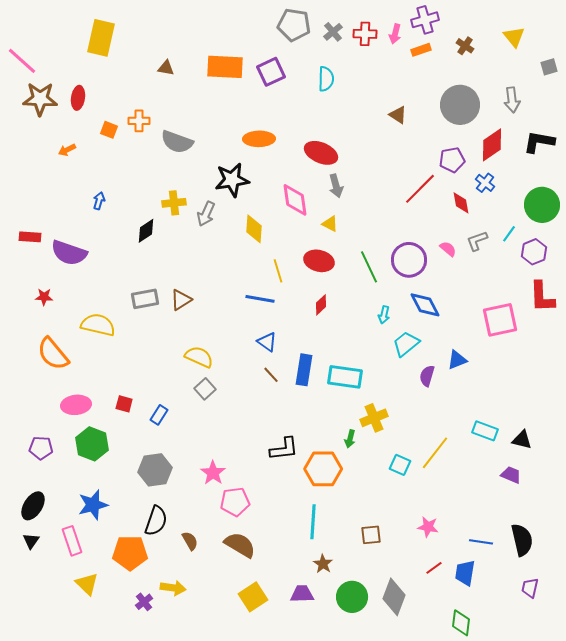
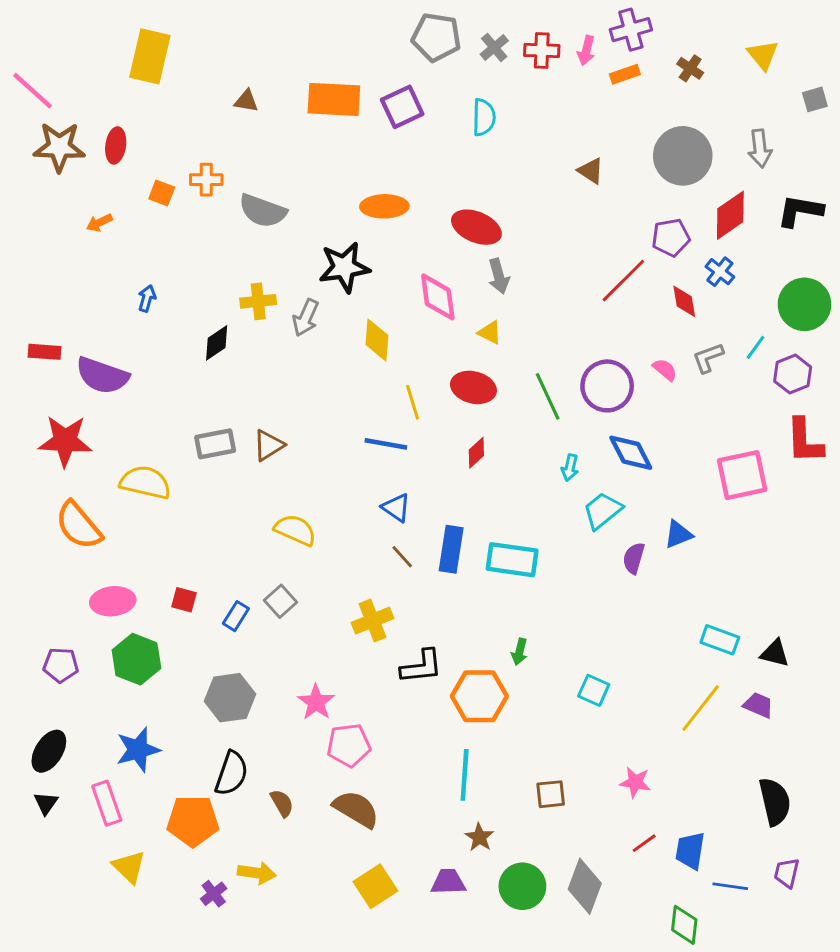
red star: (44, 297) -> (65, 441), size x2.0
gray square: (205, 389) -> (280, 601), moved
yellow cross: (374, 418) -> (372, 621), moved
yellow line: (435, 453) -> (701, 708), moved
blue line: (481, 542) -> (730, 886), moved

